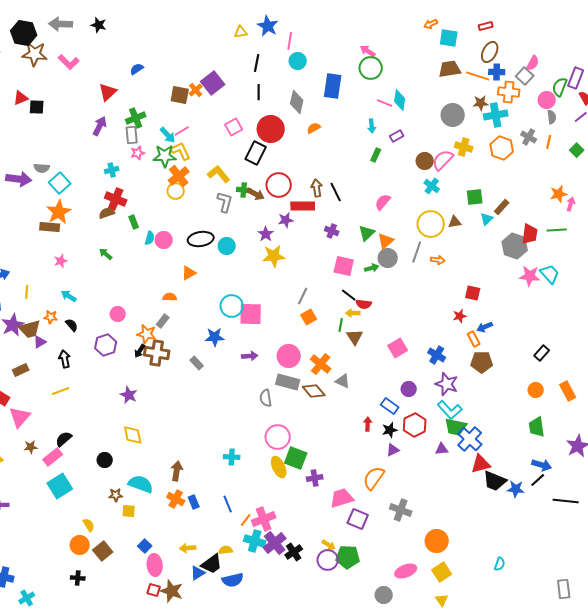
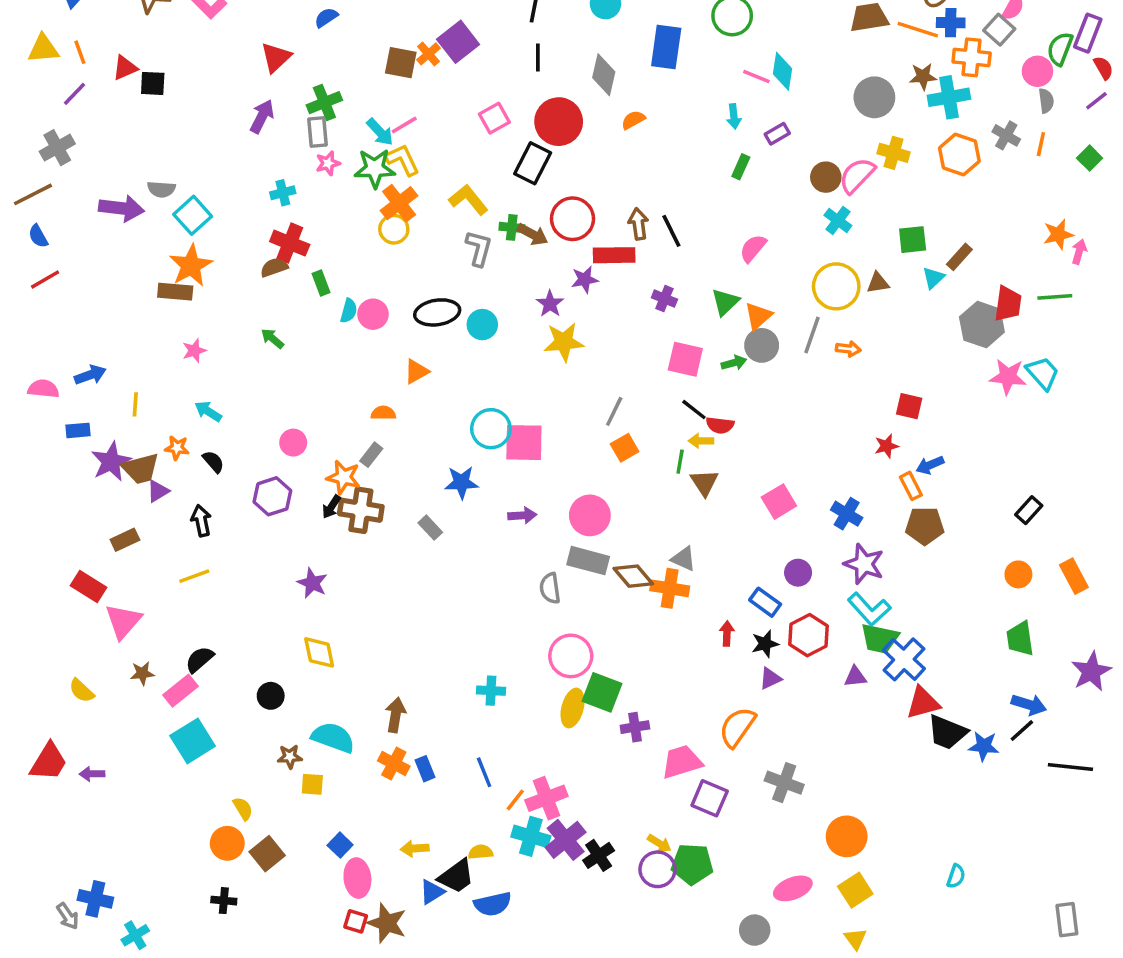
orange cross: (321, 364) -> (670, 588), moved, turned -30
yellow ellipse: (279, 467) -> (573, 708), turned 40

